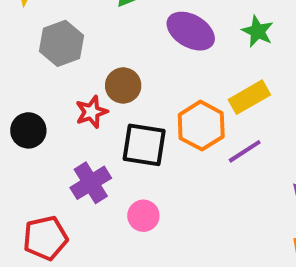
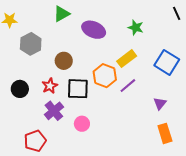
green star: (258, 31) -> (136, 28), moved
red star: (91, 112) -> (50, 86), moved

